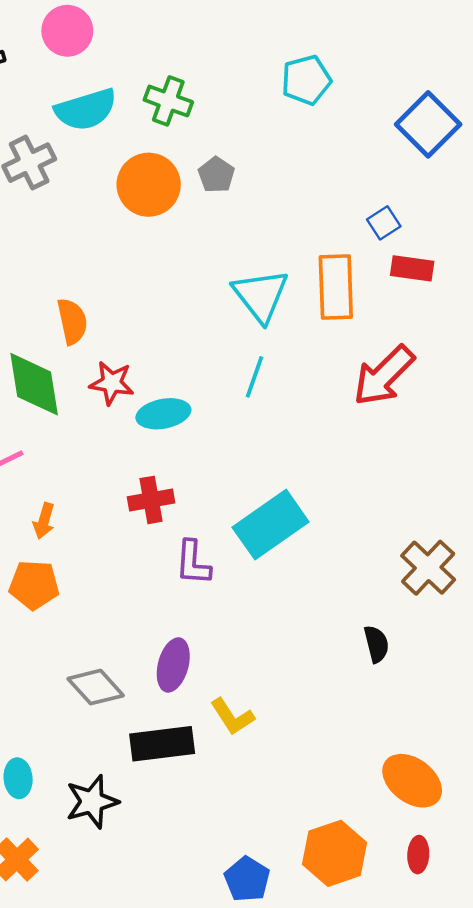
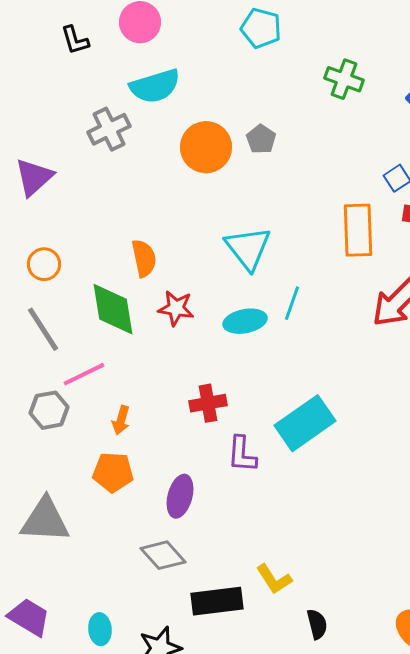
cyan pentagon: (306, 80) -> (261, 28), moved, turned 30
green cross: (168, 101) -> (344, 79), moved
cyan triangle: (261, 296) -> (248, 248), moved
cyan ellipse: (163, 414) -> (245, 321), moved
black semicircle: (376, 644) -> (317, 624), moved
purple ellipse: (173, 665) -> (180, 496), moved

